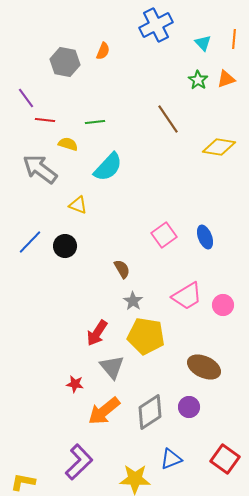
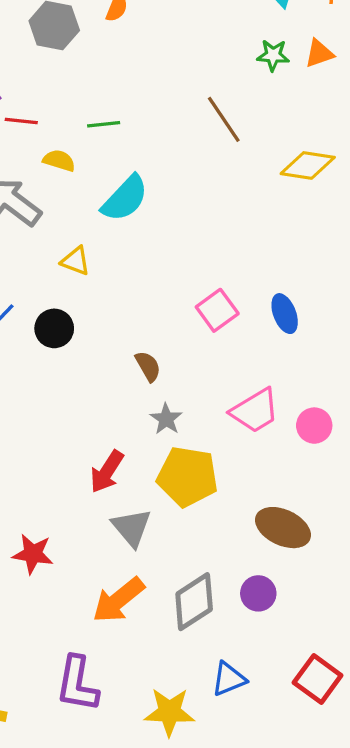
green star: (198, 80) -> (273, 55), turned -30
red star: (75, 384) -> (33, 554), moved, size x1.4
purple L-shape: (79, 462) -> (77, 684), turned 144

